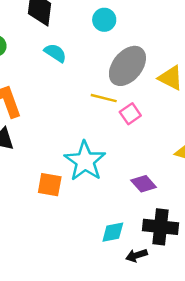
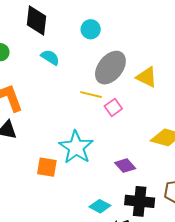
cyan diamond: (113, 232) -> (100, 206), turned 40

